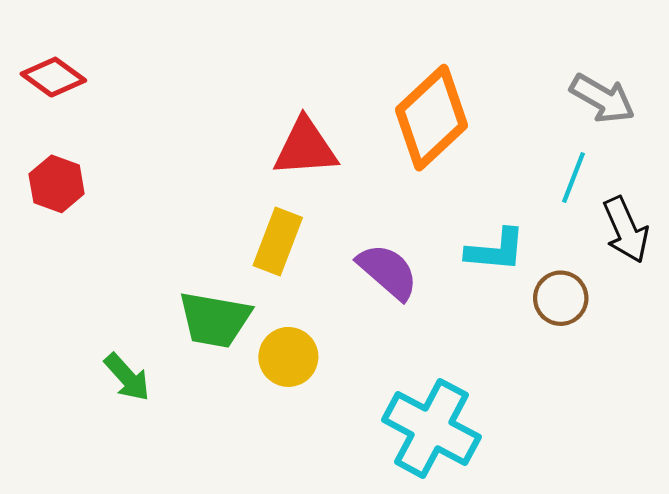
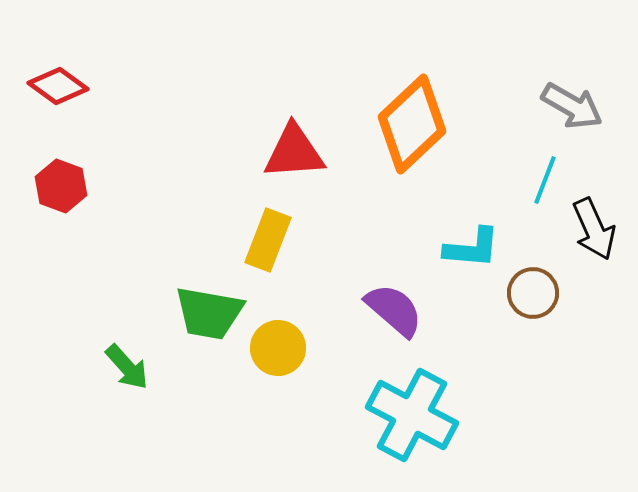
purple semicircle: (388, 271) -> (394, 310), moved

